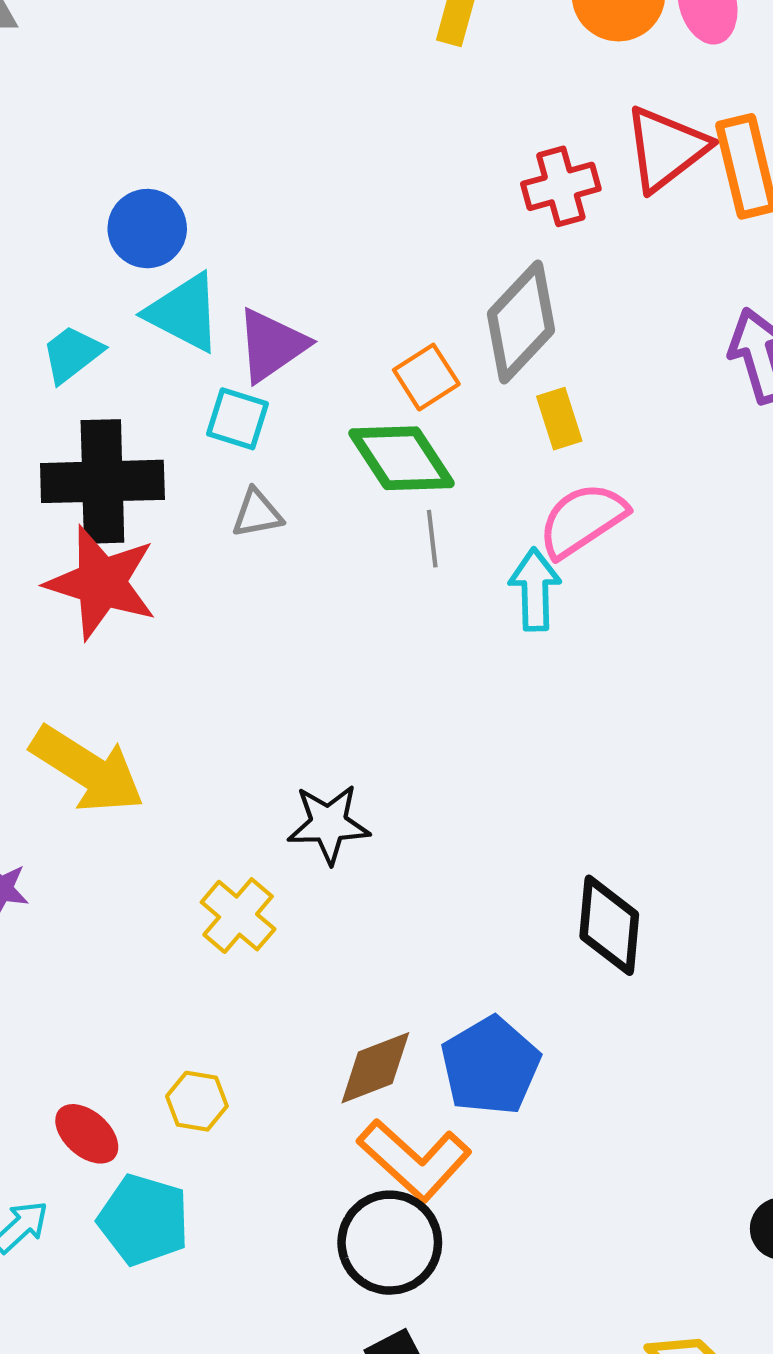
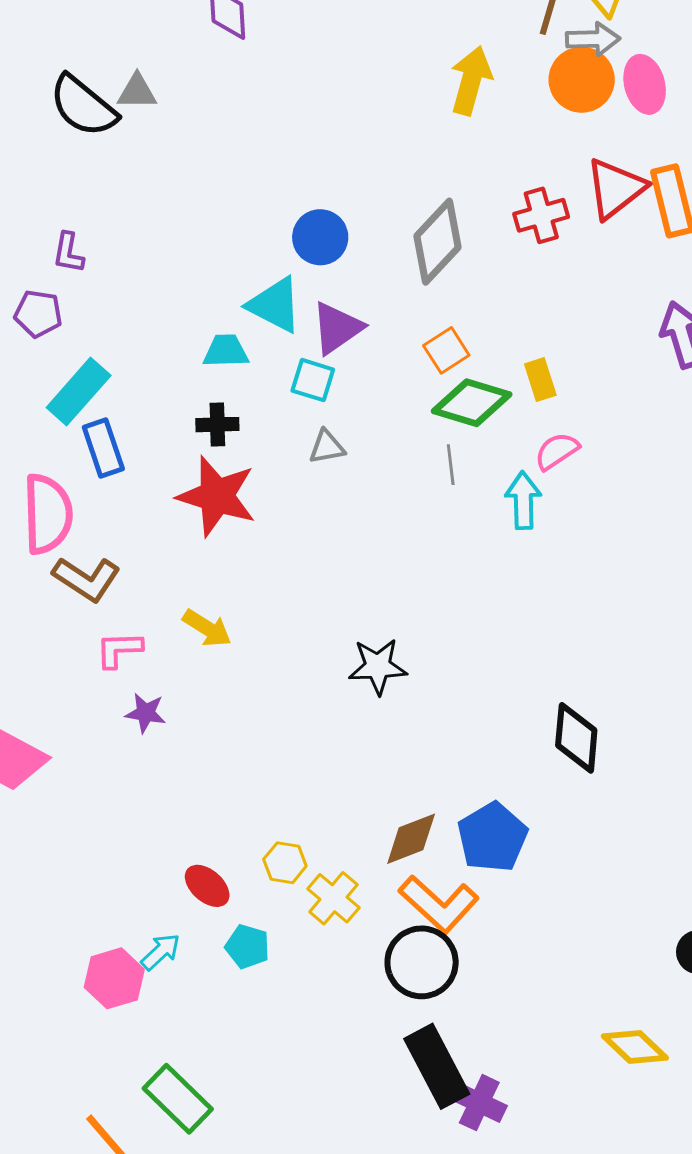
blue circle: (147, 229) -> (320, 237), moved
gray diamond: (521, 322) -> (438, 242), moved
cyan trapezoid: (72, 354) -> (226, 351), moved, turned 36
green diamond: (402, 458) -> (472, 403), moved, turned -40
black cross: (102, 481) -> (217, 425), size x0.5
pink semicircle: (582, 520) -> (557, 451), size x0.7
yellow arrow: (87, 769) -> (207, 628), size x0.6
yellow cross: (238, 916) -> (333, 898), moved
cyan pentagon: (144, 1220) -> (247, 947), size x0.7

